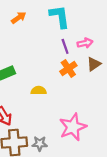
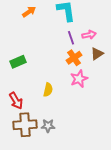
yellow semicircle: (39, 91) -> (48, 90), moved, turned 104
pink star: (73, 127) -> (79, 79), moved, size x0.7

